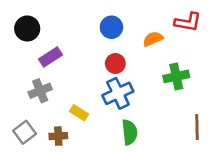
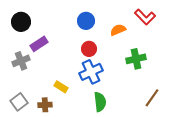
red L-shape: (188, 22) -> (145, 17), turned 35
gray cross: (40, 91) -> (21, 61), moved
brown line: (197, 127) -> (152, 98), turned 36

